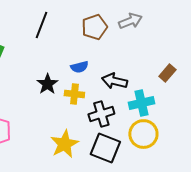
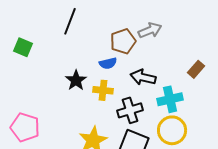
gray arrow: (130, 21) -> (150, 30), moved
brown pentagon: (94, 27) -> (123, 41), moved

